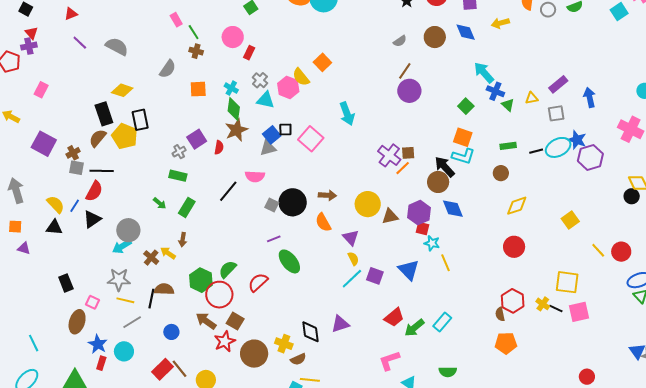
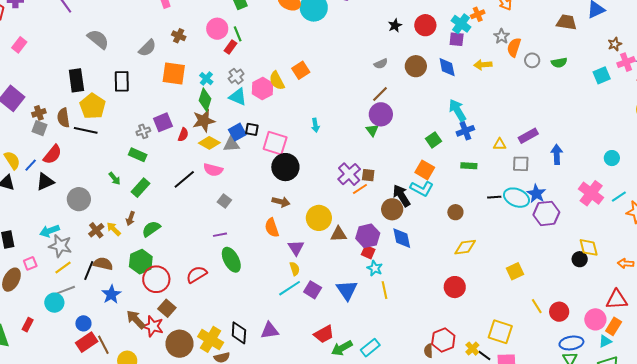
green line: (194, 32) -> (238, 34), moved
gray semicircle: (117, 46) -> (98, 39), moved
orange square: (198, 89) -> (174, 73), size x1.4
yellow diamond: (122, 90) -> (209, 143), moved
blue cross: (495, 91) -> (465, 131), turned 36
green triangle: (508, 105) -> (372, 130), moved
cyan arrow: (347, 114) -> (315, 125), size x0.6
black rectangle: (140, 120) -> (122, 81), moved
brown semicircle: (98, 138) -> (63, 118), moved, turned -60
pink square: (311, 139) -> (275, 143), turned -35
green rectangle: (508, 146) -> (469, 166), moved
cyan ellipse: (558, 147) -> (516, 198), turned 40
black line: (102, 171) -> (86, 130), moved
black circle: (293, 202) -> (285, 167), moved
cyan arrow: (122, 246) -> (50, 231), moved
green semicircle: (228, 269) -> (151, 229), moved
yellow line: (125, 300) -> (63, 268), turned -60
pink square: (93, 302) -> (30, 263), turned 32
brown arrow: (206, 321) -> (136, 320), moved
blue circle: (171, 332) -> (83, 323), moved
red star: (225, 341) -> (153, 326), turned 30
blue star: (98, 344) -> (111, 294), moved
yellow cross: (284, 344) -> (211, 339), size x1.4
cyan circle: (124, 351) -> (54, 303), moved

